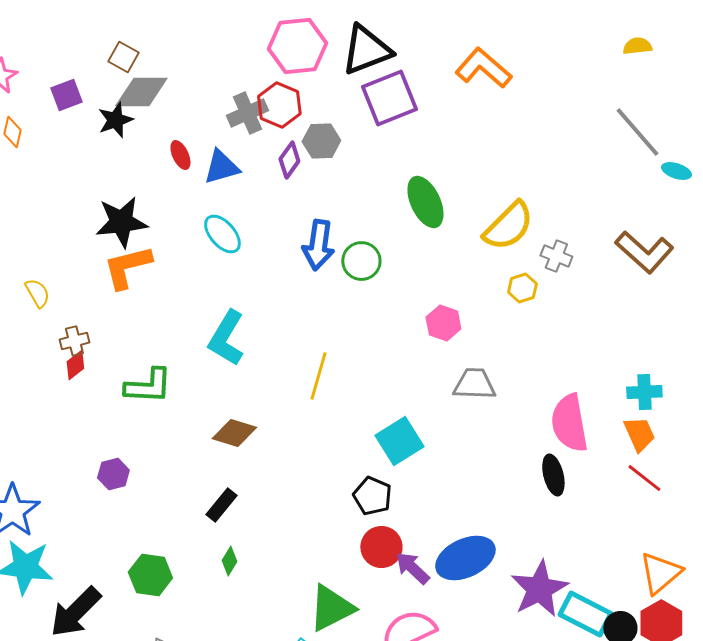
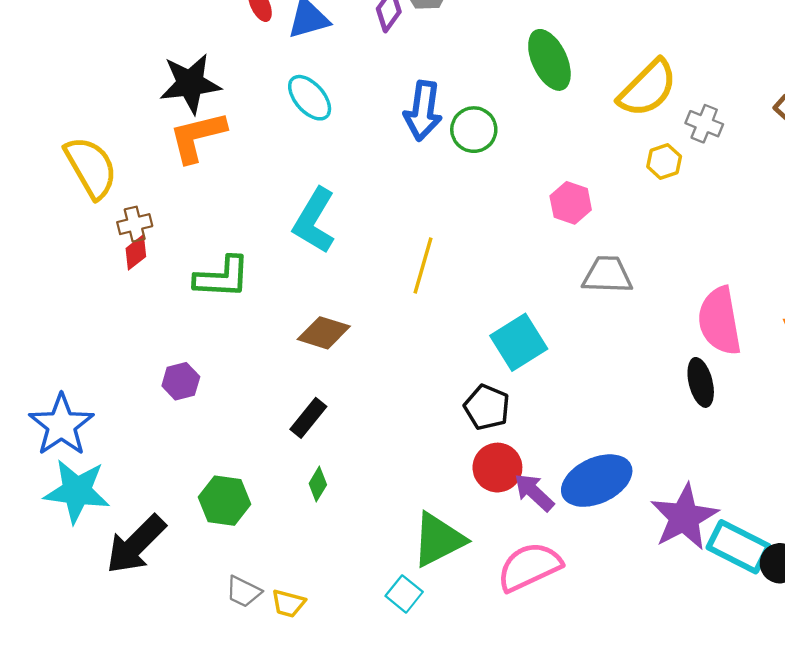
yellow semicircle: (37, 293) -> (91, 167), size x1.8

